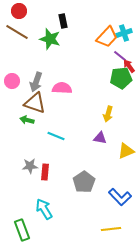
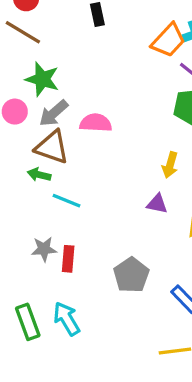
green star: (50, 39) -> (42, 79), moved
gray arrow: (36, 82) -> (54, 113), turned 30
cyan line: (56, 136) -> (67, 201), moved
green rectangle: (22, 230) -> (28, 322), moved

